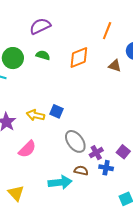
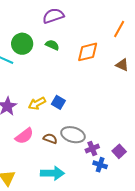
yellow arrow: (35, 115) -> (37, 103), turned -48
gray ellipse: (75, 141) -> (73, 135), turned -45
brown semicircle: (81, 170) -> (50, 139), moved

